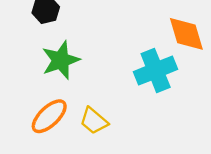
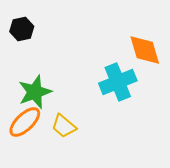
green star: (61, 60) -> (35, 92), moved

